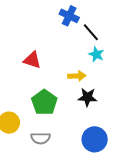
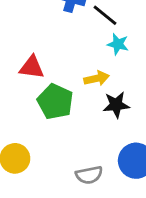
green pentagon: (44, 102) -> (55, 102), moved
gray semicircle: (41, 138) -> (89, 175), moved

